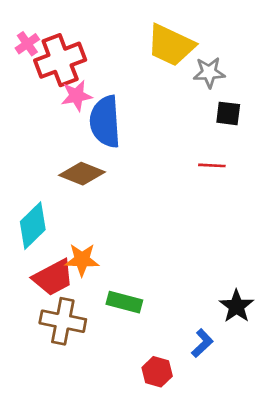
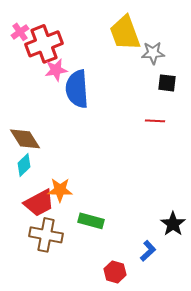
yellow trapezoid: (171, 45) -> (125, 33), turned 45
brown diamond: (82, 174) -> (25, 139), moved, turned 36
cyan diamond: (33, 226) -> (24, 165), size x0.7

